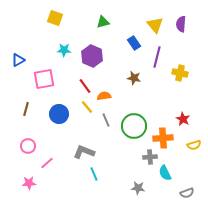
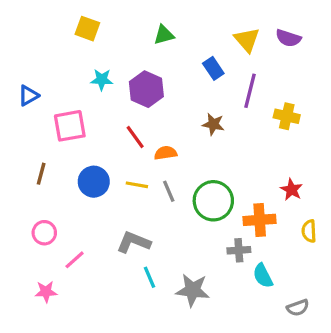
purple semicircle: (181, 24) -> (288, 38), turned -77
yellow line: (87, 107) -> (137, 185), moved, turned -40
yellow semicircle: (194, 145) -> (309, 231), turned 104
gray star: (138, 188) -> (193, 290), moved, size x1.5

